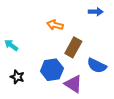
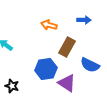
blue arrow: (96, 12) -> (84, 20), moved
black star: (17, 77) -> (12, 86), moved

